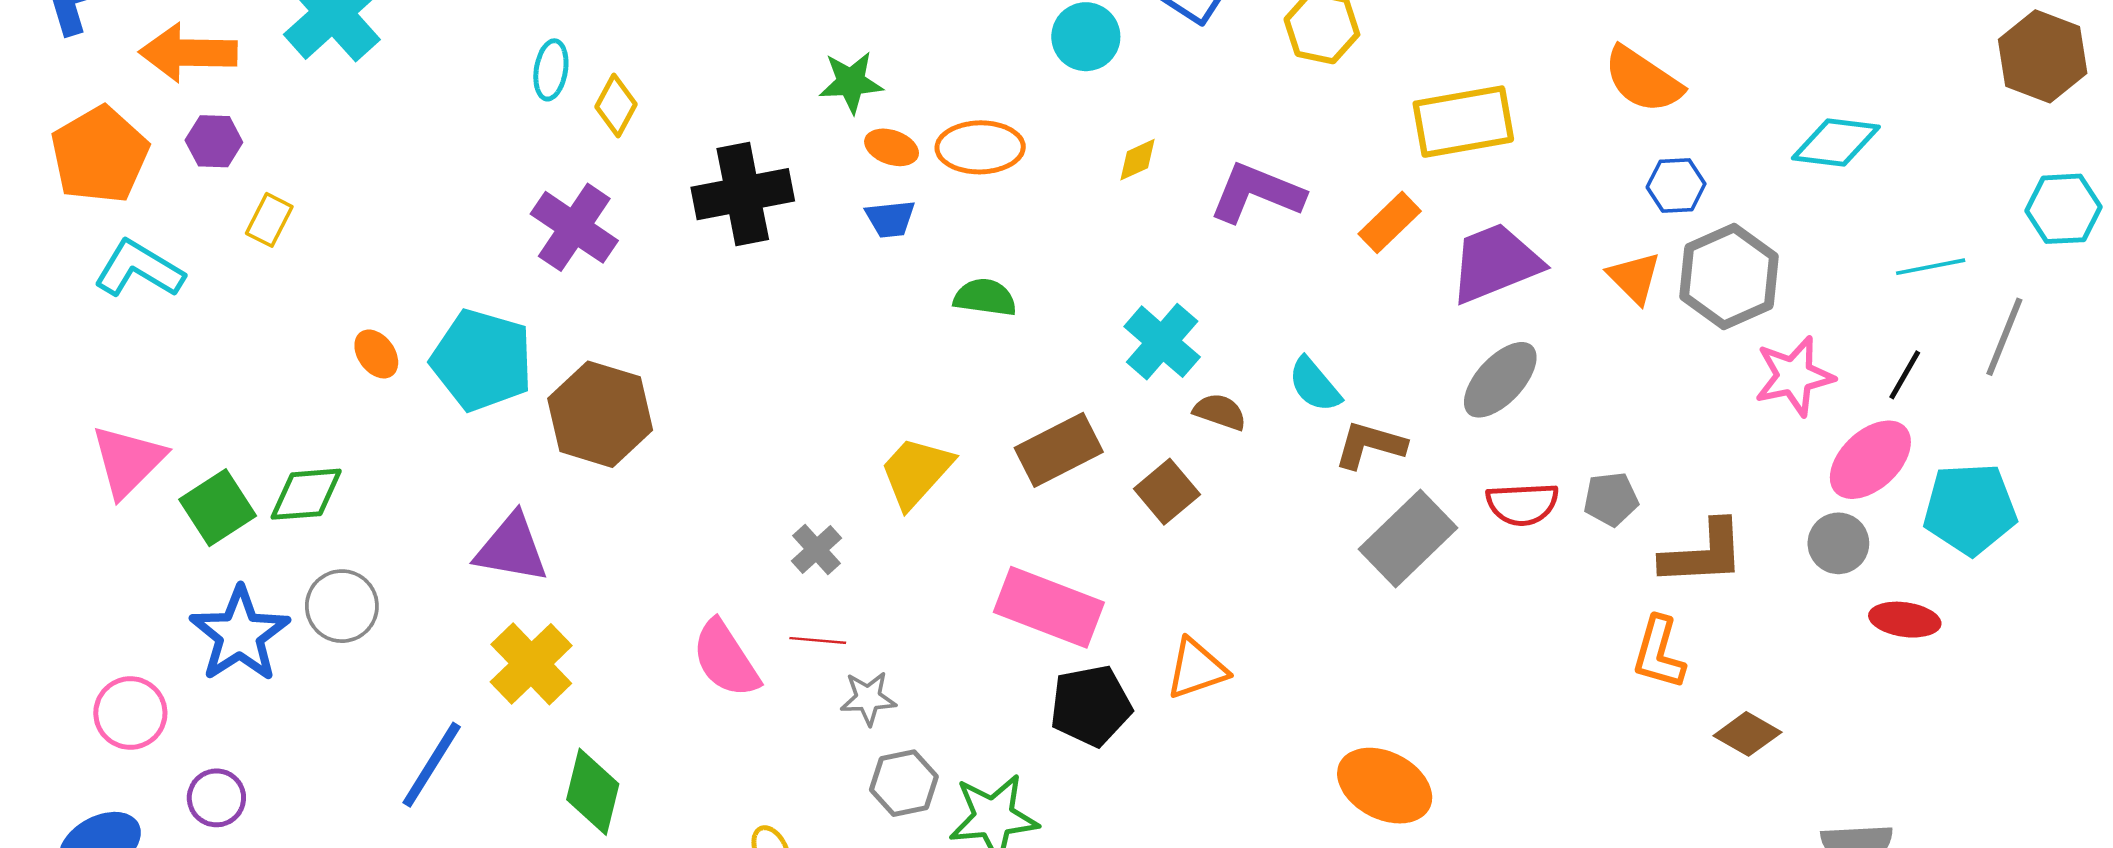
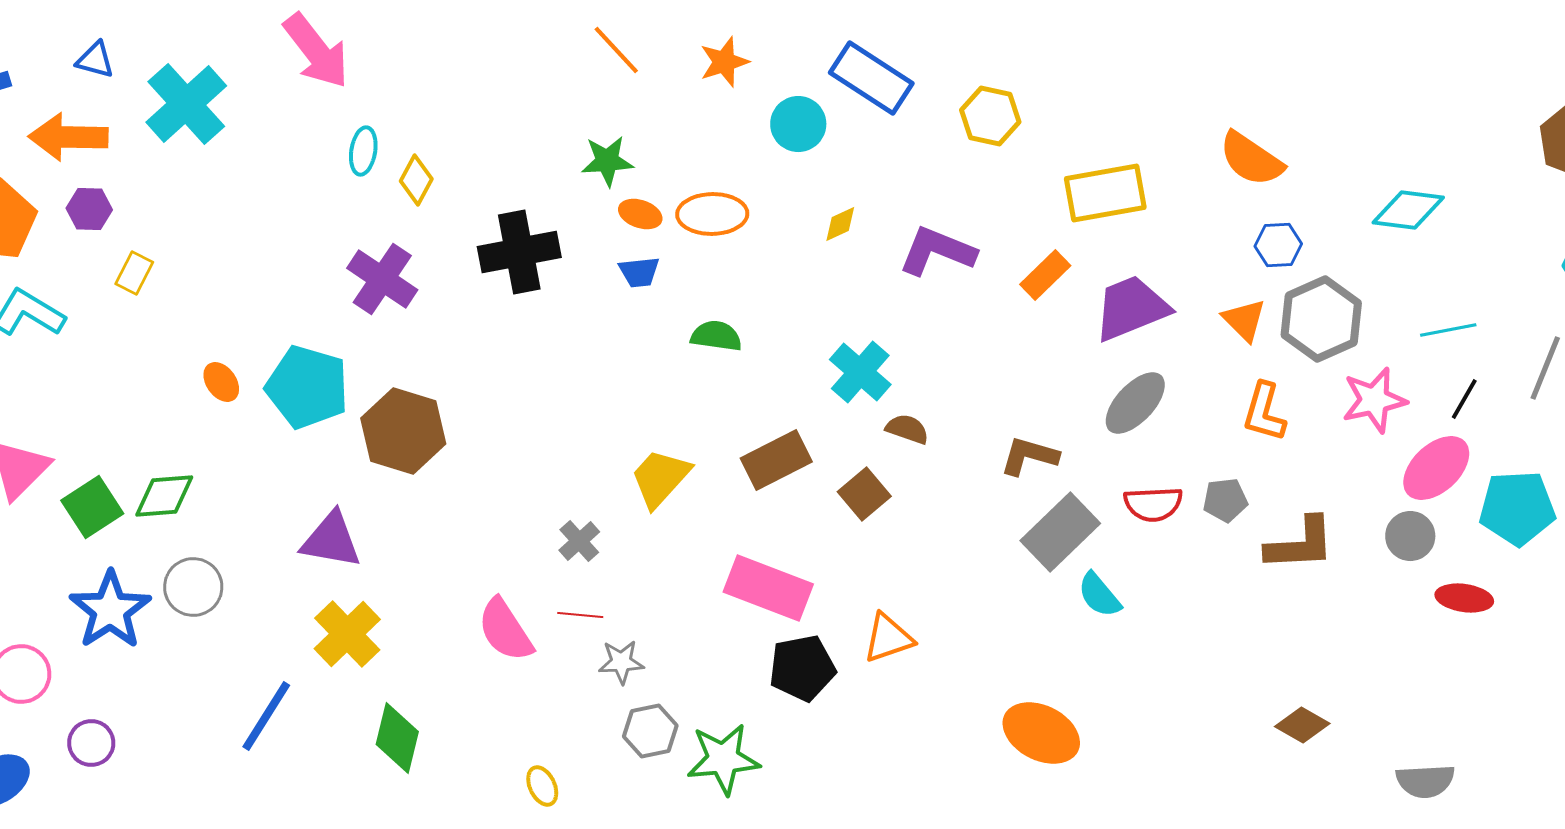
cyan line: (1931, 267) -> (1448, 330), moved
cyan semicircle: (1315, 385) -> (1099, 595), moved
orange L-shape: (1659, 653) -> (1264, 412), moved
brown diamond: (1747, 734) -> (1302, 725), moved

